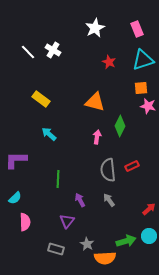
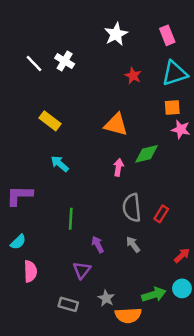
green diamond: (120, 126) -> (147, 154), turned 50
red rectangle: (132, 166) -> (161, 214), moved, turned -32

